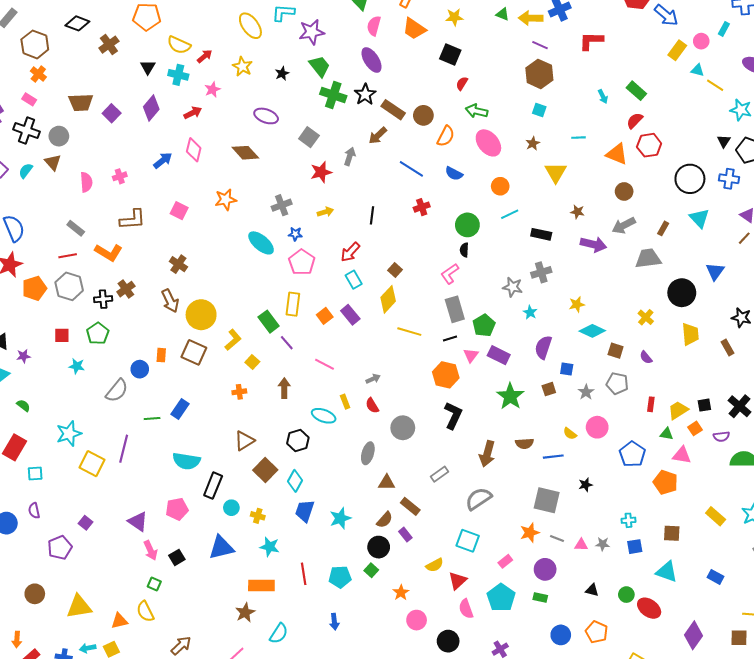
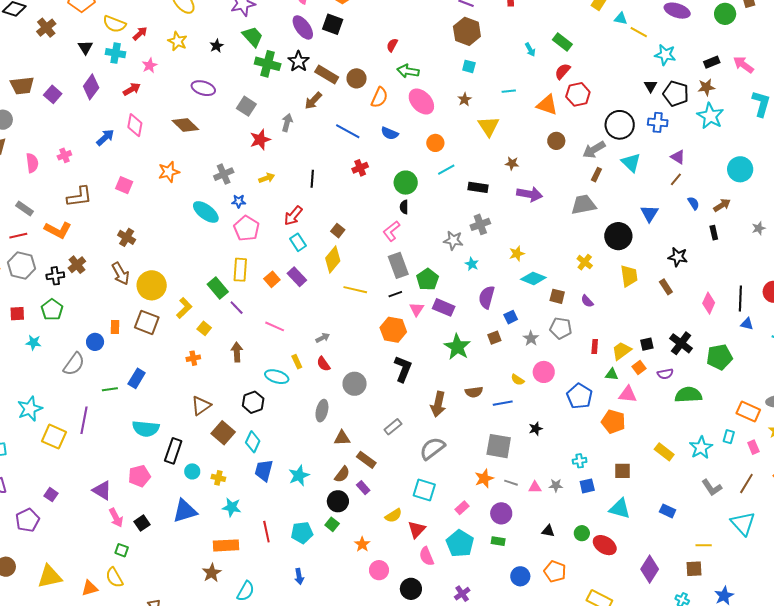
black square: (450, 55) -> (333, 24), moved
gray arrow: (624, 225) -> (594, 150), moved
blue square: (567, 369) -> (511, 317), turned -32

